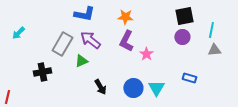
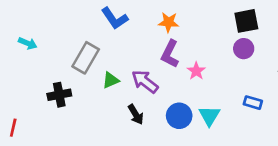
blue L-shape: (84, 14) -> (115, 18), turned 45
cyan arrow: (18, 33) -> (28, 43), turned -112
purple arrow: (90, 40) -> (145, 82), moved

